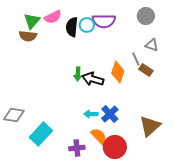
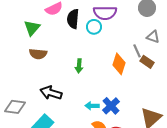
green triangle: (32, 21) -> (32, 28), moved
cyan circle: (87, 25) -> (94, 27), moved
brown semicircle: (28, 36) -> (38, 54), moved
black arrow: (93, 79) -> (51, 93), moved

